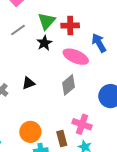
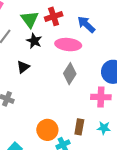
black triangle: (28, 83) -> (23, 67), moved
pink cross: (82, 124) -> (101, 97), moved
brown rectangle: (62, 138) -> (79, 127), turned 42

